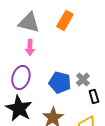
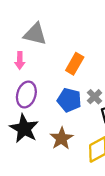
orange rectangle: (65, 20) -> (75, 64), moved
pink arrow: (30, 47) -> (20, 60), moved

